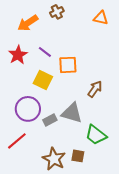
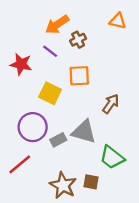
brown cross: (57, 12) -> (78, 40), moved
orange arrow: (28, 23) -> (57, 24), moved
purple line: (45, 52) -> (50, 51), moved
red star: (18, 55) -> (21, 64), turned -30

